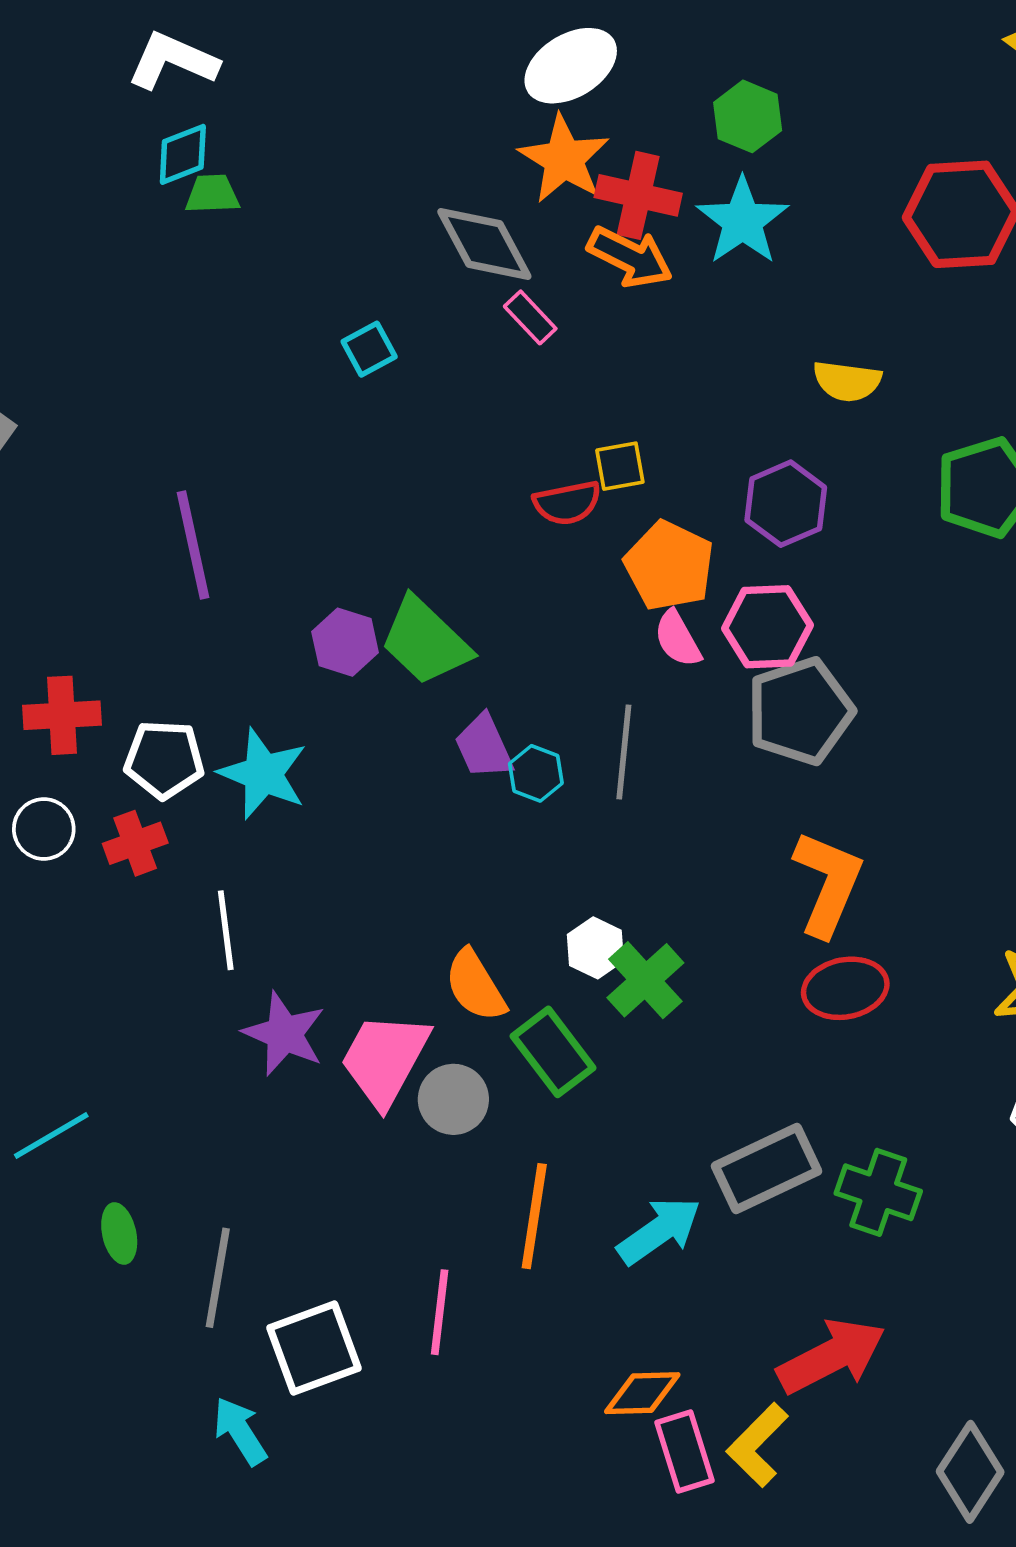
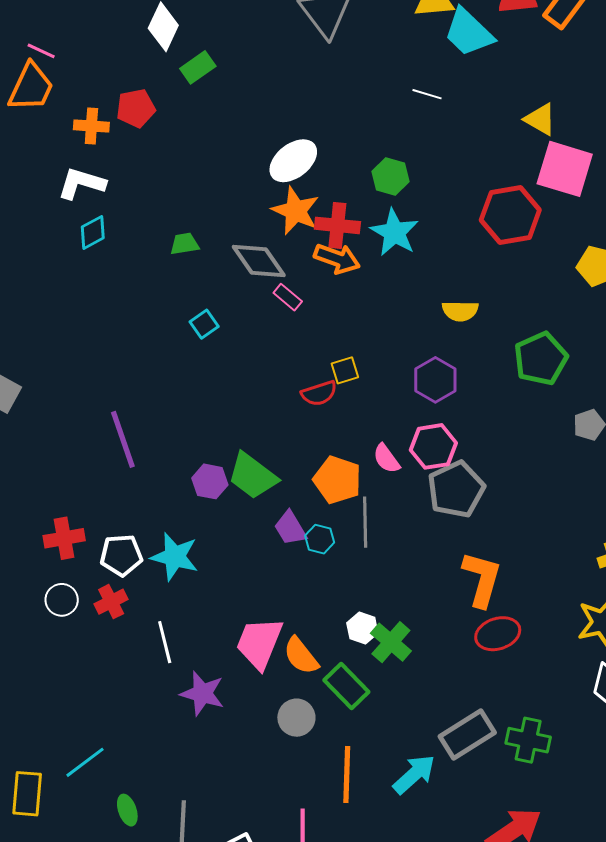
green trapezoid: (212, 194) -> (184, 244), moved
orange pentagon: (669, 566) -> (337, 480), moved
pink trapezoid: (385, 1059) -> (259, 643), moved

